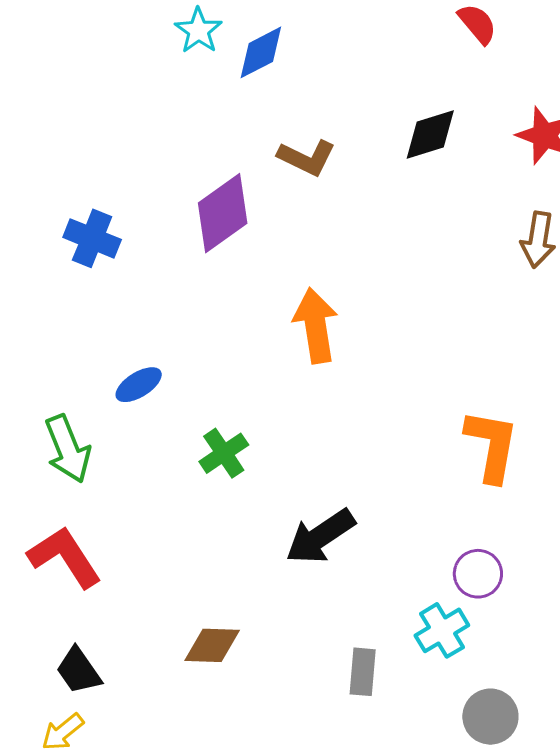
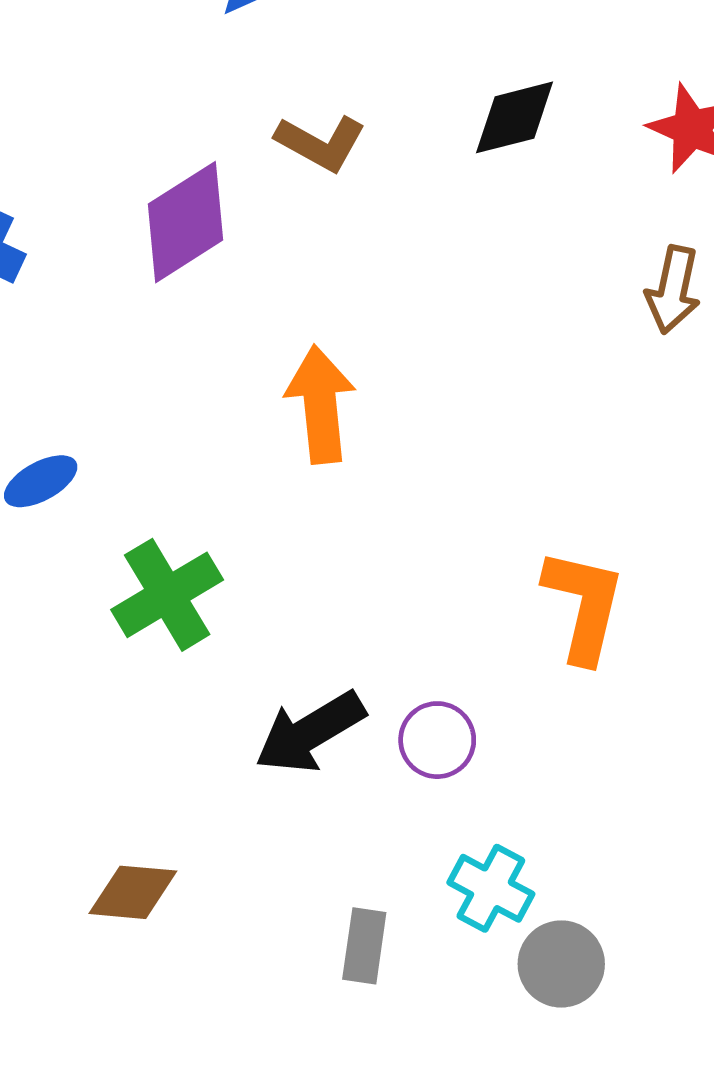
green cross: (224, 453) -> (167, 595), size x1.4
purple circle: (478, 574) -> (437, 740), moved
cyan cross: (442, 630) -> (491, 888), turned -34
gray circle: (490, 717) -> (561, 964), moved

